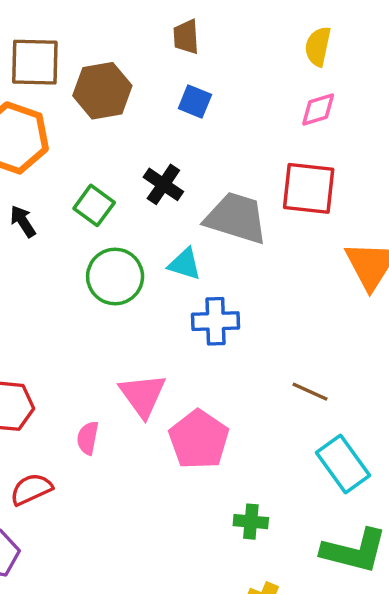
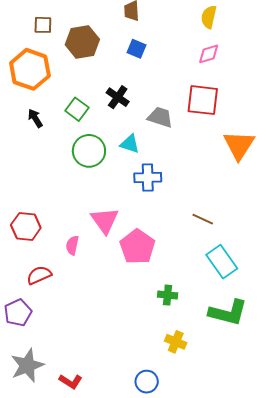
brown square: (35, 62) -> (43, 25), size x0.6
gray trapezoid: (236, 218) -> (160, 117), size x0.7

